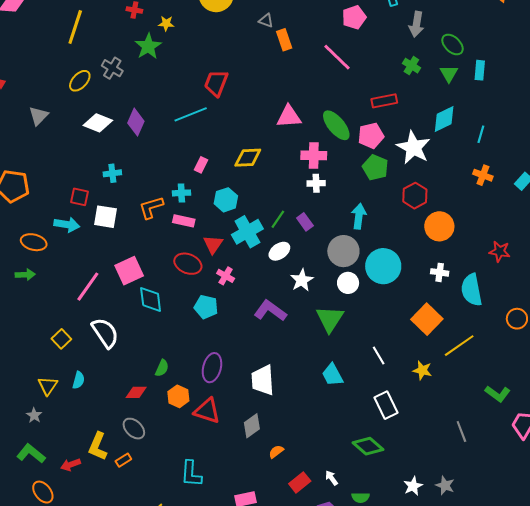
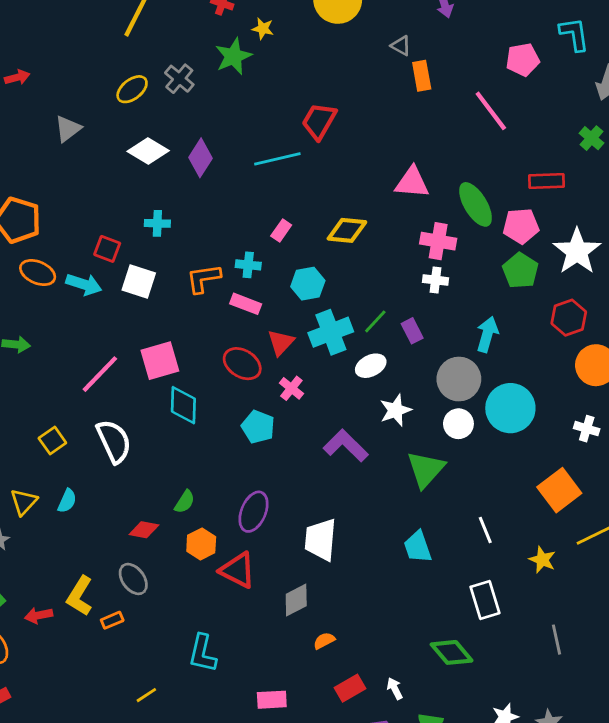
orange ellipse: (34, 242) -> (38, 273), moved
gray line: (461, 432) -> (556, 640), moved

